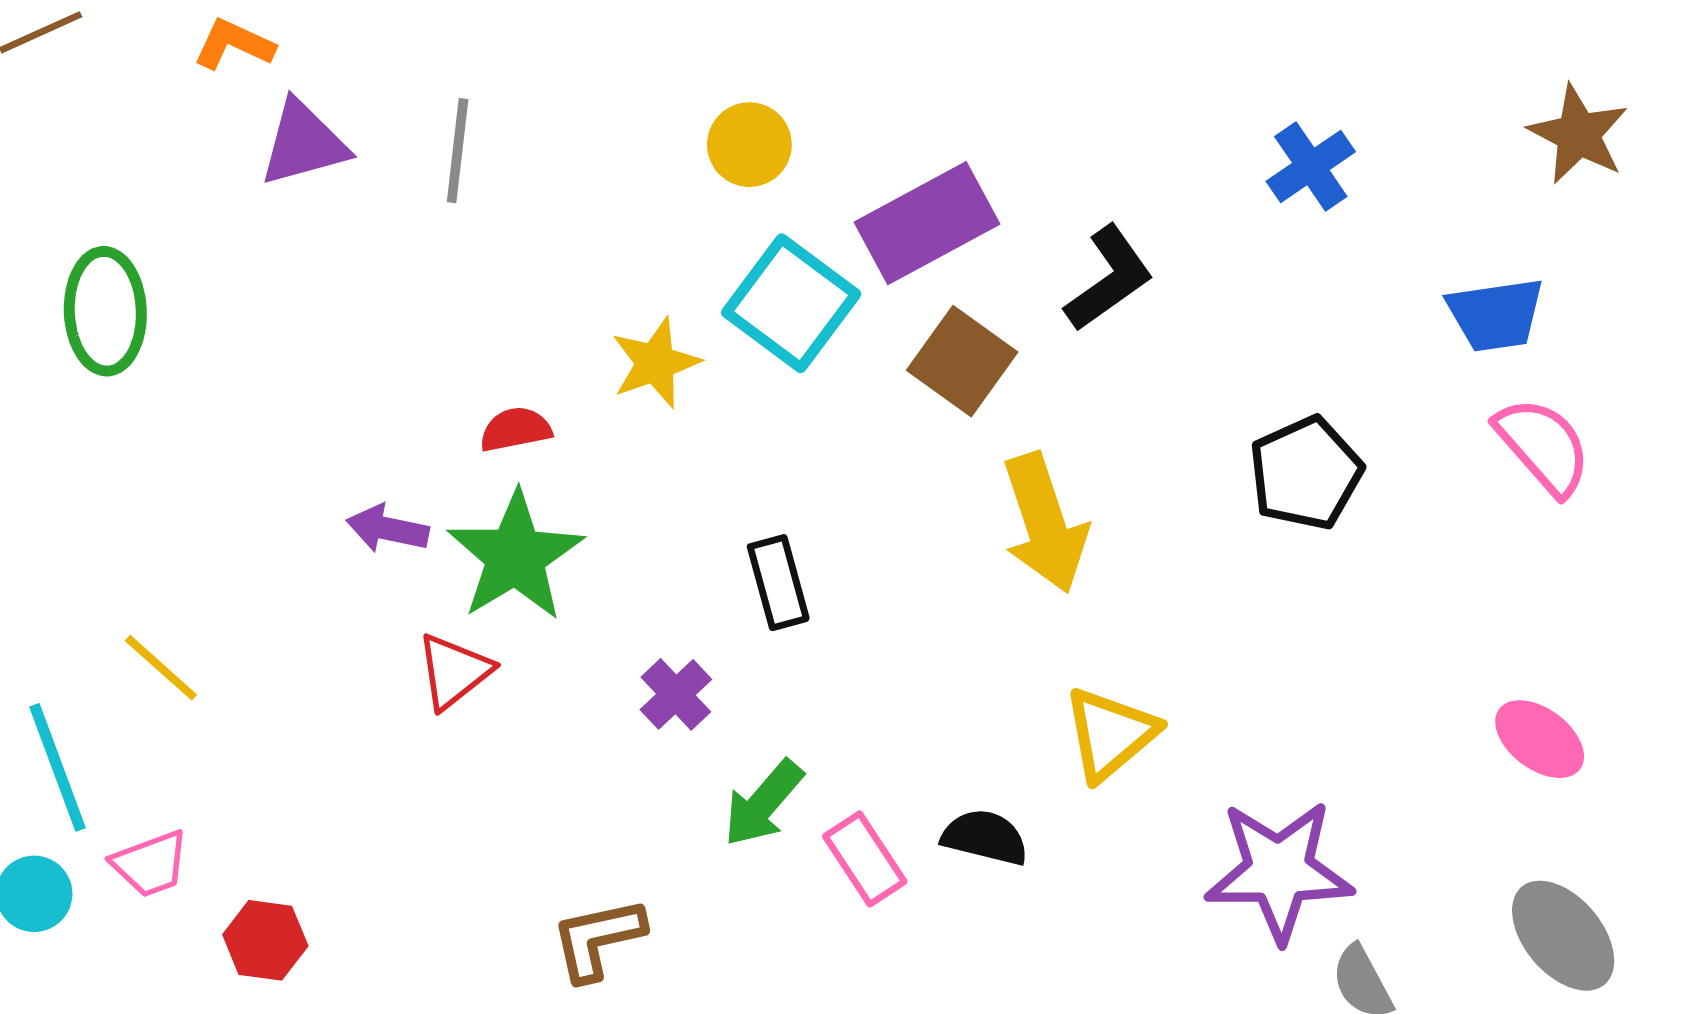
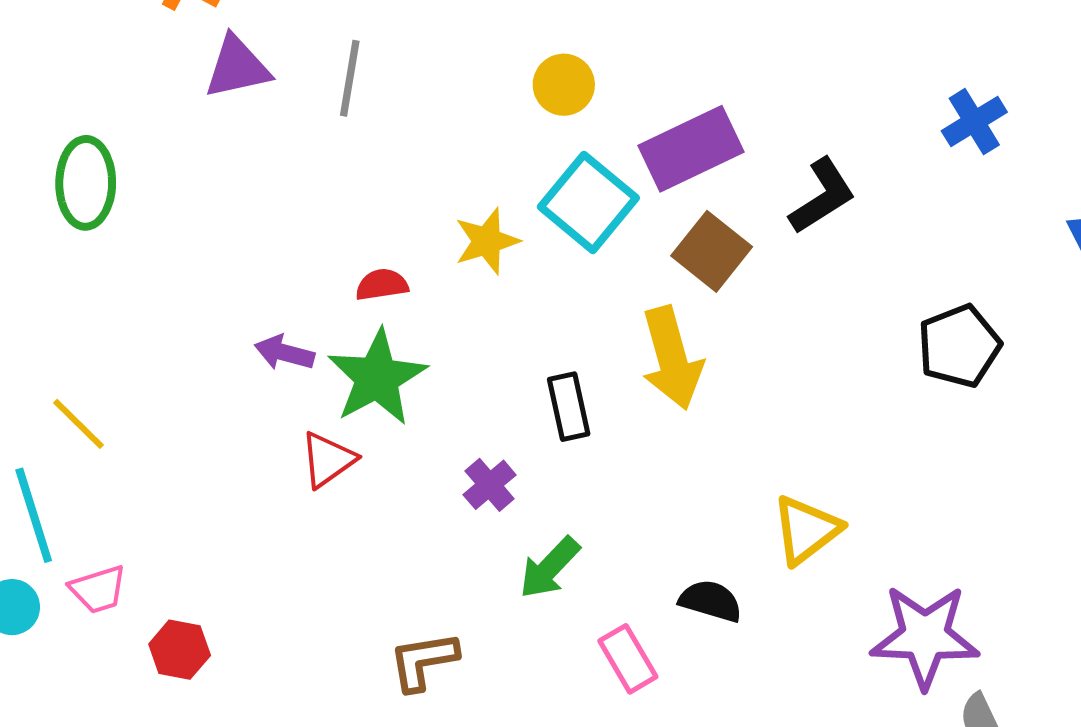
yellow arrow: (1045, 523) -> (672, 358), moved
yellow line: (161, 668) -> (79, 424), moved
pink rectangle: (865, 859) -> (628, 659), moved

